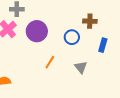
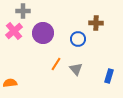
blue rectangle: (103, 45) -> (109, 76), moved
gray triangle: (81, 67) -> (76, 69), moved

